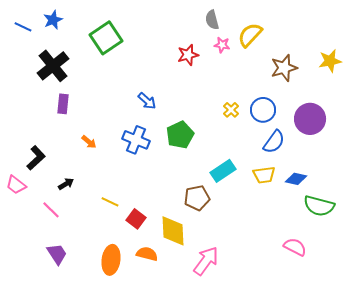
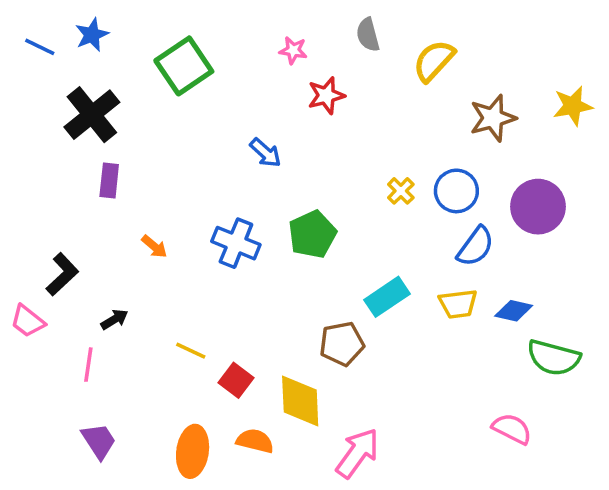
pink star: (222, 45) -> (293, 50), moved
blue arrow: (147, 101) -> (265, 153), moved
pink line: (51, 210) -> (88, 365), turned 54

